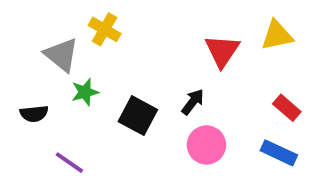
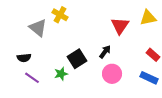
green star: (85, 92) -> (61, 74), moved
black square: (138, 116) -> (77, 59), turned 30
purple line: (69, 163) -> (32, 78), moved

